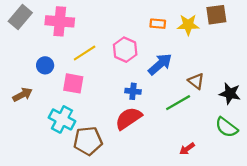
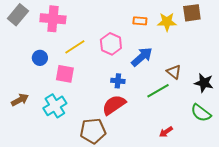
brown arrow: (23, 95) -> (20, 100), moved
cyan cross: (62, 119) -> (55, 106), turned 30
brown pentagon: (88, 141) -> (93, 131), moved

